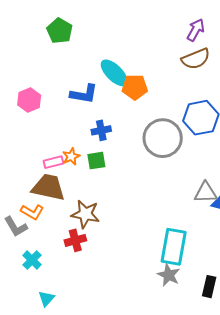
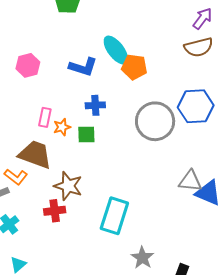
pink rectangle: (53, 162) -> (45, 117), moved, turned -72
cyan rectangle: (174, 247) -> (114, 216), moved

